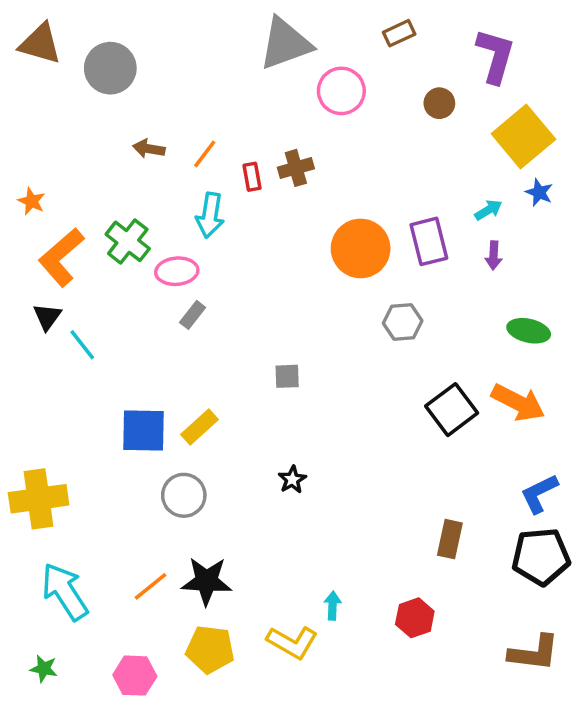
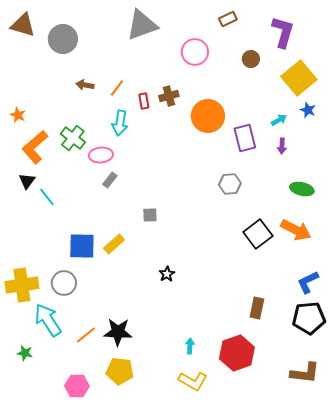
gray triangle: (285, 44) -> (142, 25), moved
orange circle: (361, 248) -> (208, 116), moved
gray square: (287, 376) -> (150, 215), moved
gray circle: (184, 495) -> (64, 283), moved
cyan arrow: (65, 592) -> (48, 320), moved
red hexagon: (415, 618) -> (237, 353), size x1.6
yellow L-shape: (292, 642) -> (193, 381), moved
green star: (44, 669) -> (25, 353), moved

